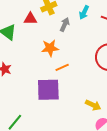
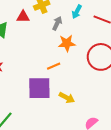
orange star: (50, 48) -> (67, 43), moved
yellow arrow: (93, 105) -> (67, 98), moved

